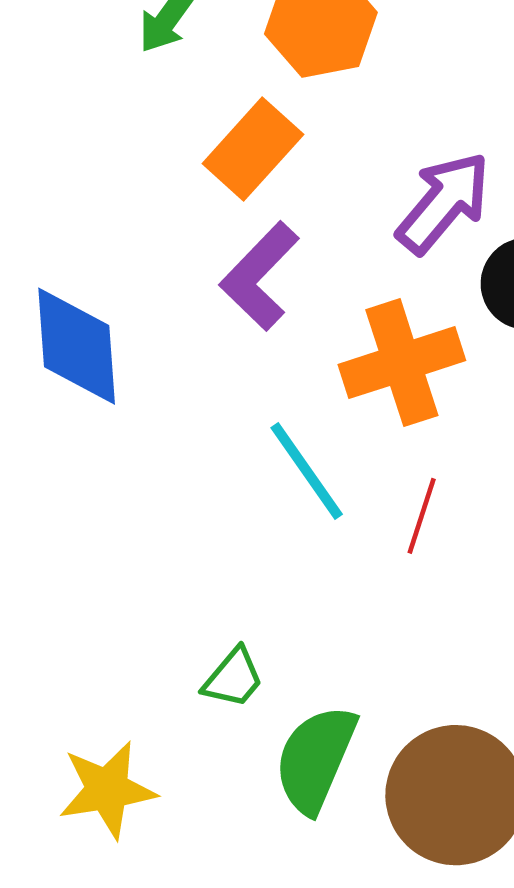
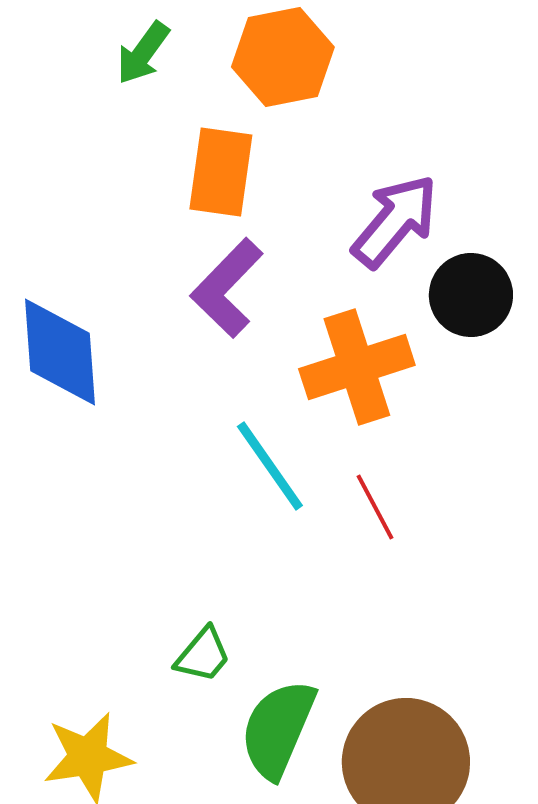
orange rectangle: (253, 149) -> (221, 172), turned -34
red line: (422, 516) -> (375, 507), turned -46

